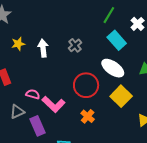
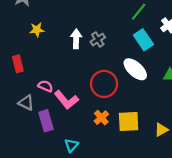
white arrow: (43, 48) -> (76, 39), moved
yellow square: (121, 96) -> (129, 121), moved, turned 35
gray triangle: (17, 112) -> (26, 103), turned 42

